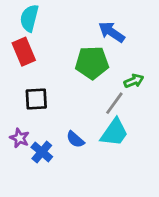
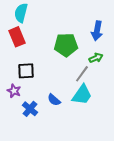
blue arrow: (112, 32) -> (97, 31), moved, turned -114
purple star: (20, 138) -> (14, 91), moved

